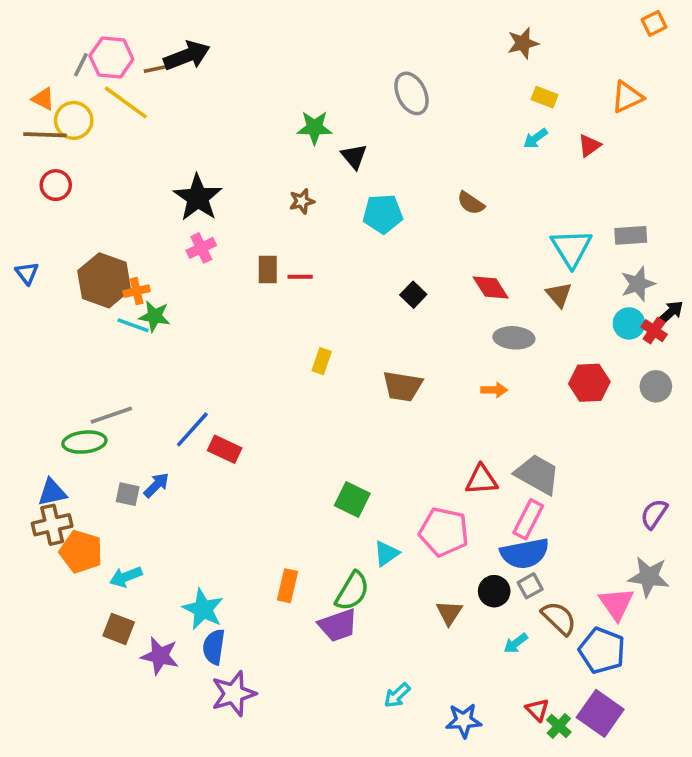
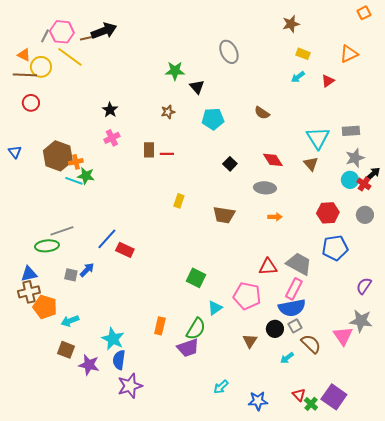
black star: (198, 198) -> (110, 110), size x0.6
gray ellipse: (514, 338) -> (265, 188), moved
blue pentagon: (602, 650) -> (335, 248), moved, turned -30

